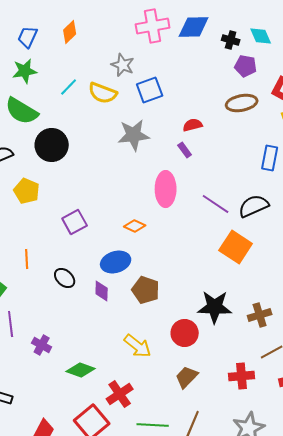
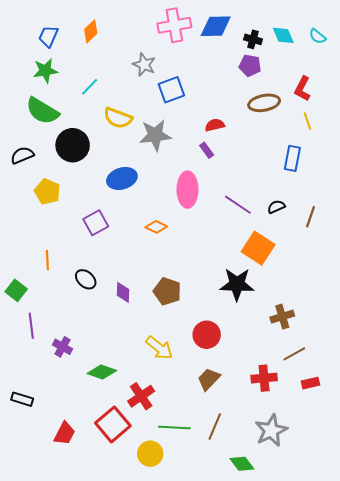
purple pentagon: (246, 66) -> (250, 66), moved
yellow semicircle: (103, 93) -> (118, 118), moved
black semicircle: (254, 206) -> (276, 207), size x0.6
blue ellipse: (116, 262) -> (122, 178), moved
black star: (215, 307) -> (237, 284), moved

